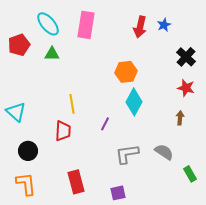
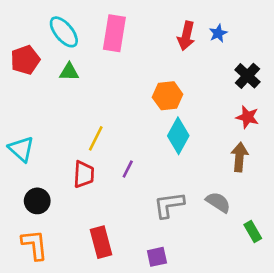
yellow line: (72, 104) -> (96, 138), turned 36
brown arrow: (180, 118) -> (239, 157), size x1.5
purple line: (105, 124) -> (128, 169), moved

